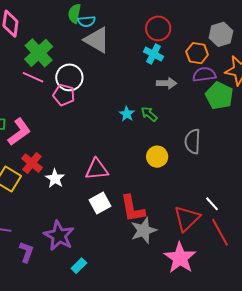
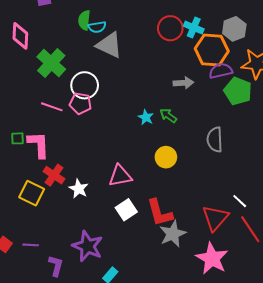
orange hexagon: (197, 53) -> (212, 50), size x1.5
cyan cross: (154, 54) -> (194, 28), moved
pink line: (33, 77) -> (52, 107), moved
pink L-shape: (19, 132) -> (38, 145), turned -52
yellow circle: (157, 157) -> (166, 157), moved

